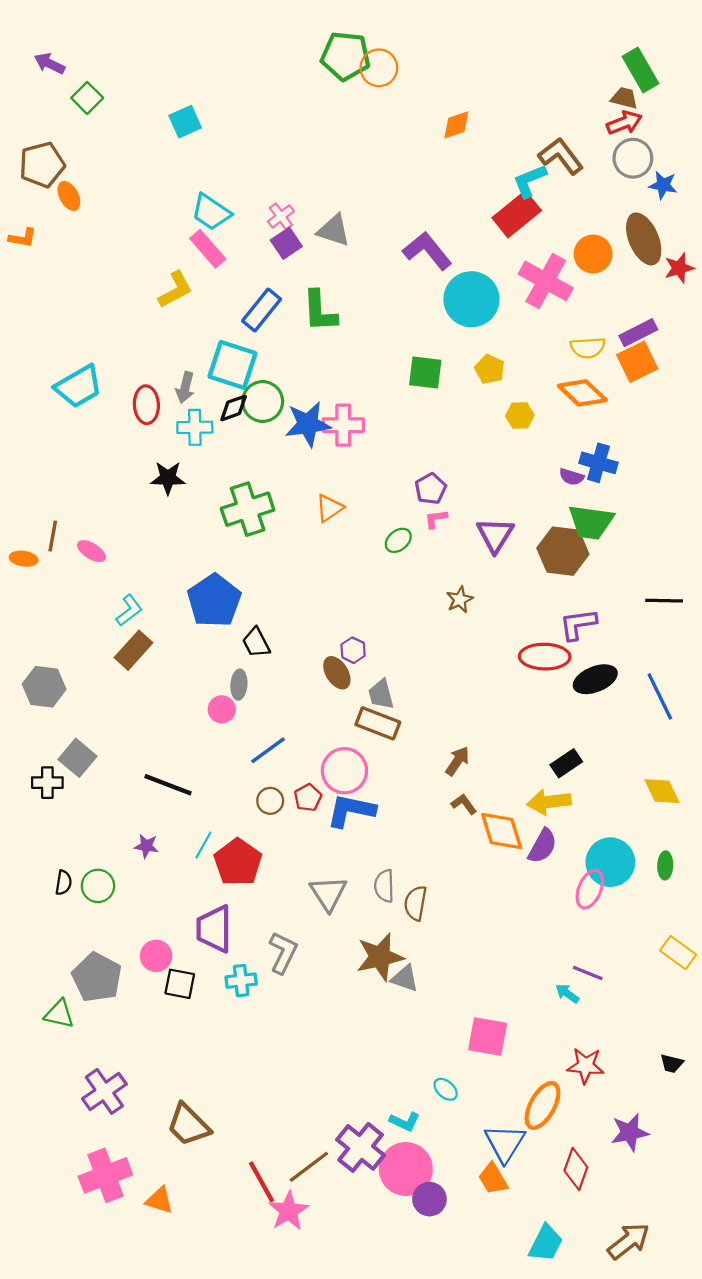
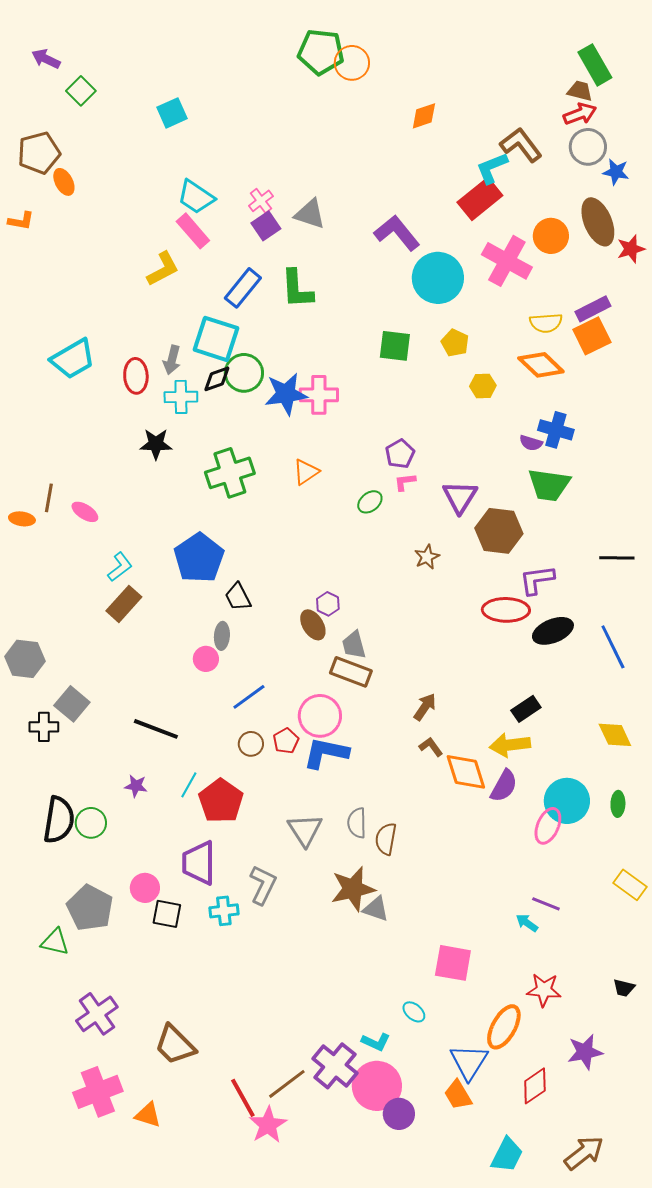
brown hexagon: (563, 551) -> (499, 531), moved
gray hexagon: (44, 687) -> (25, 659), moved
black semicircle: (64, 883) -> (59, 820), size x2.0
red diamond: (576, 1169) -> (535, 1086), turned 36

